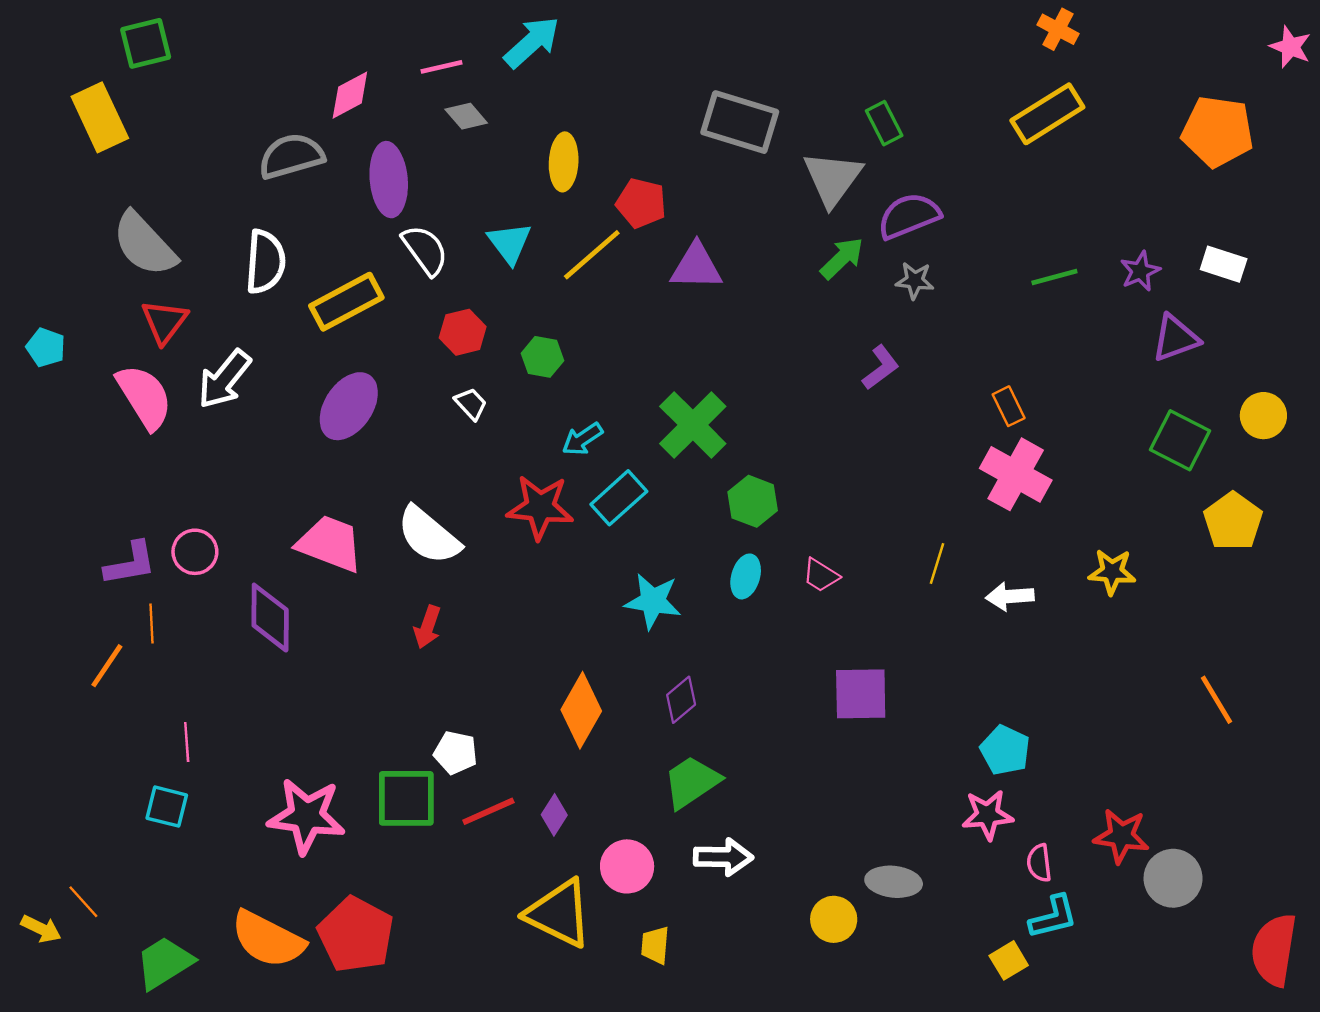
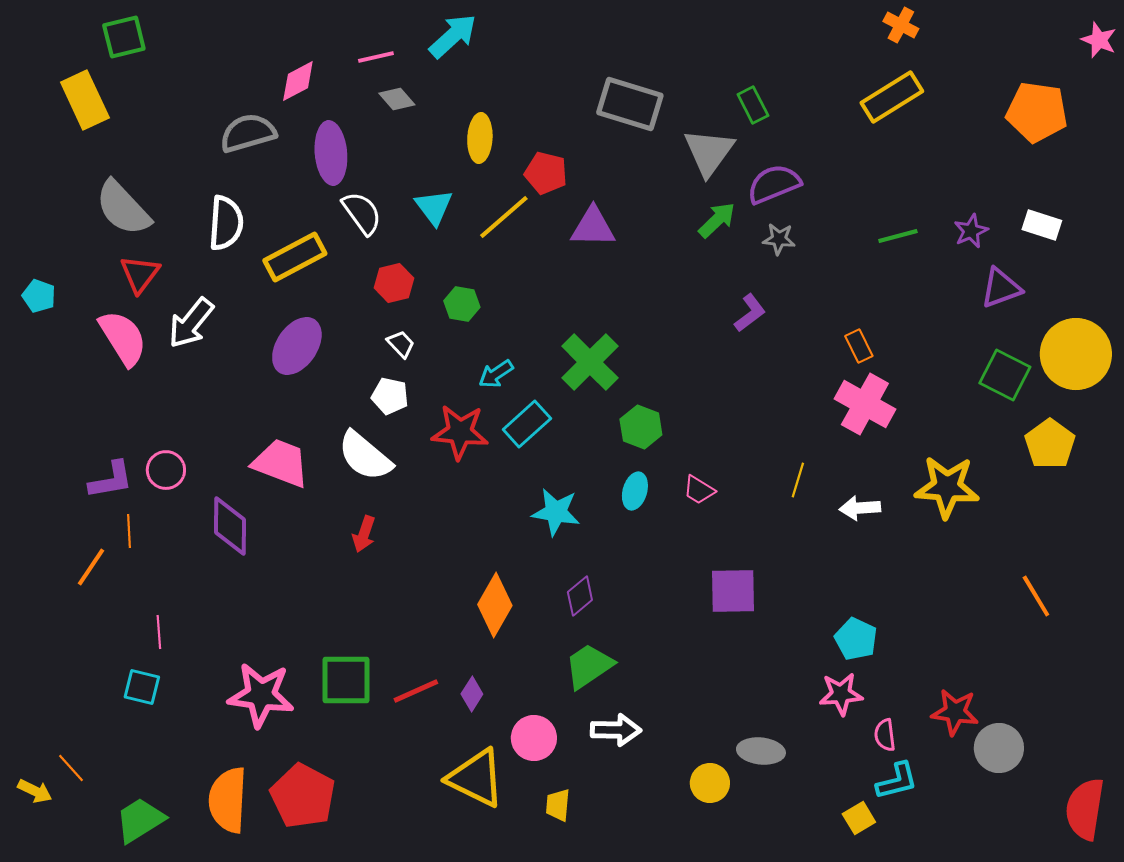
yellow circle: (1263, 416) -> (1076, 354), size x1.8
yellow star: (1112, 572) -> (947, 487), size x1.6
white pentagon: (456, 753) -> (390, 396), moved
orange semicircle: (268, 939) -> (228, 800), turned 66

